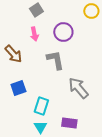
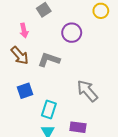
pink arrow: (34, 34) -> (24, 31), moved
gray L-shape: (55, 60) -> (49, 60), moved, turned -60

